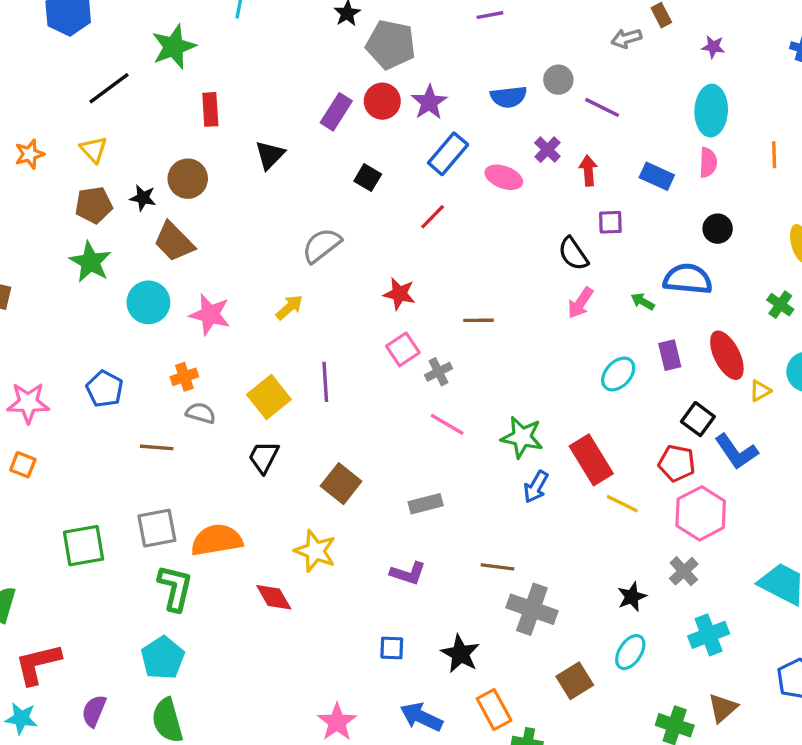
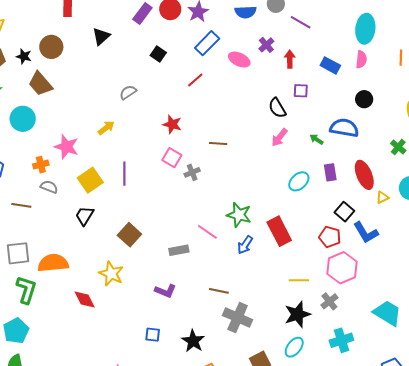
gray semicircle: (322, 245) -> (128, 92), size x0.7
pink star: (210, 314) -> (66, 147), moved
pink square: (403, 349) -> (172, 158), turned -30
pink line: (447, 424) -> (207, 232), moved
yellow line: (622, 504) -> (299, 280), moved, turned -30
black star: (632, 597) -> (297, 314), size x1.5

